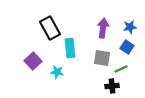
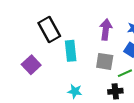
cyan star: (57, 72) -> (75, 91), moved

